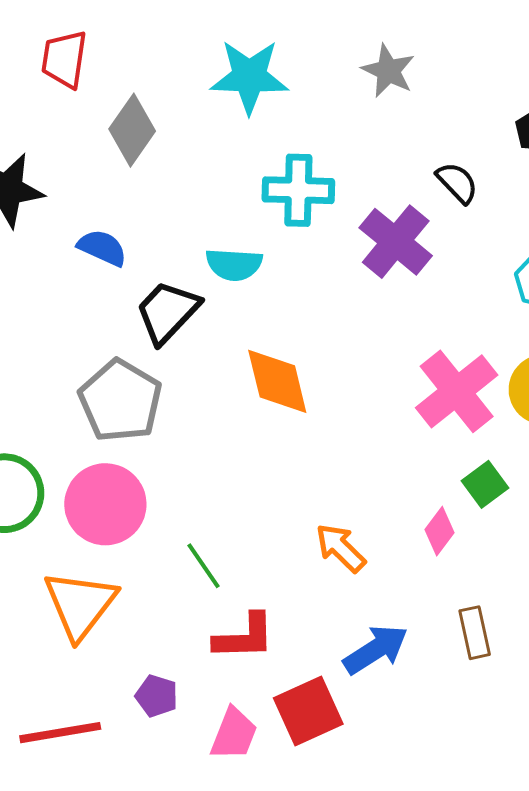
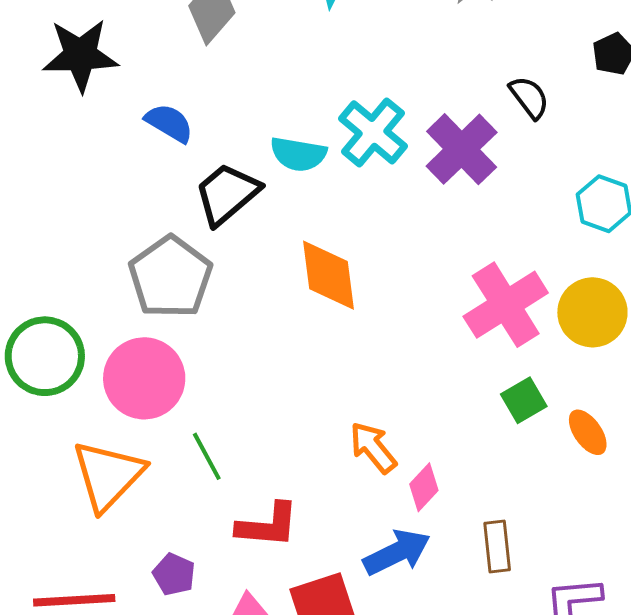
cyan cross: (298, 190) -> (373, 132), moved, turned 32
pink diamond: (440, 531) -> (424, 487), moved
green line: (204, 566) -> (207, 456), moved

